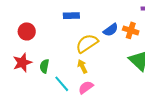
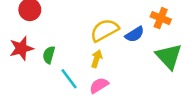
blue semicircle: (111, 30) -> (135, 34), moved
yellow arrow: (82, 66) -> (97, 59), turned 40

